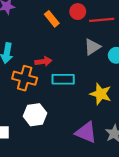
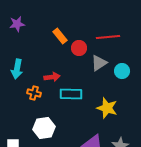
red circle: (78, 12) -> (79, 48), moved
orange cross: (25, 78) -> (34, 93), size x0.6

